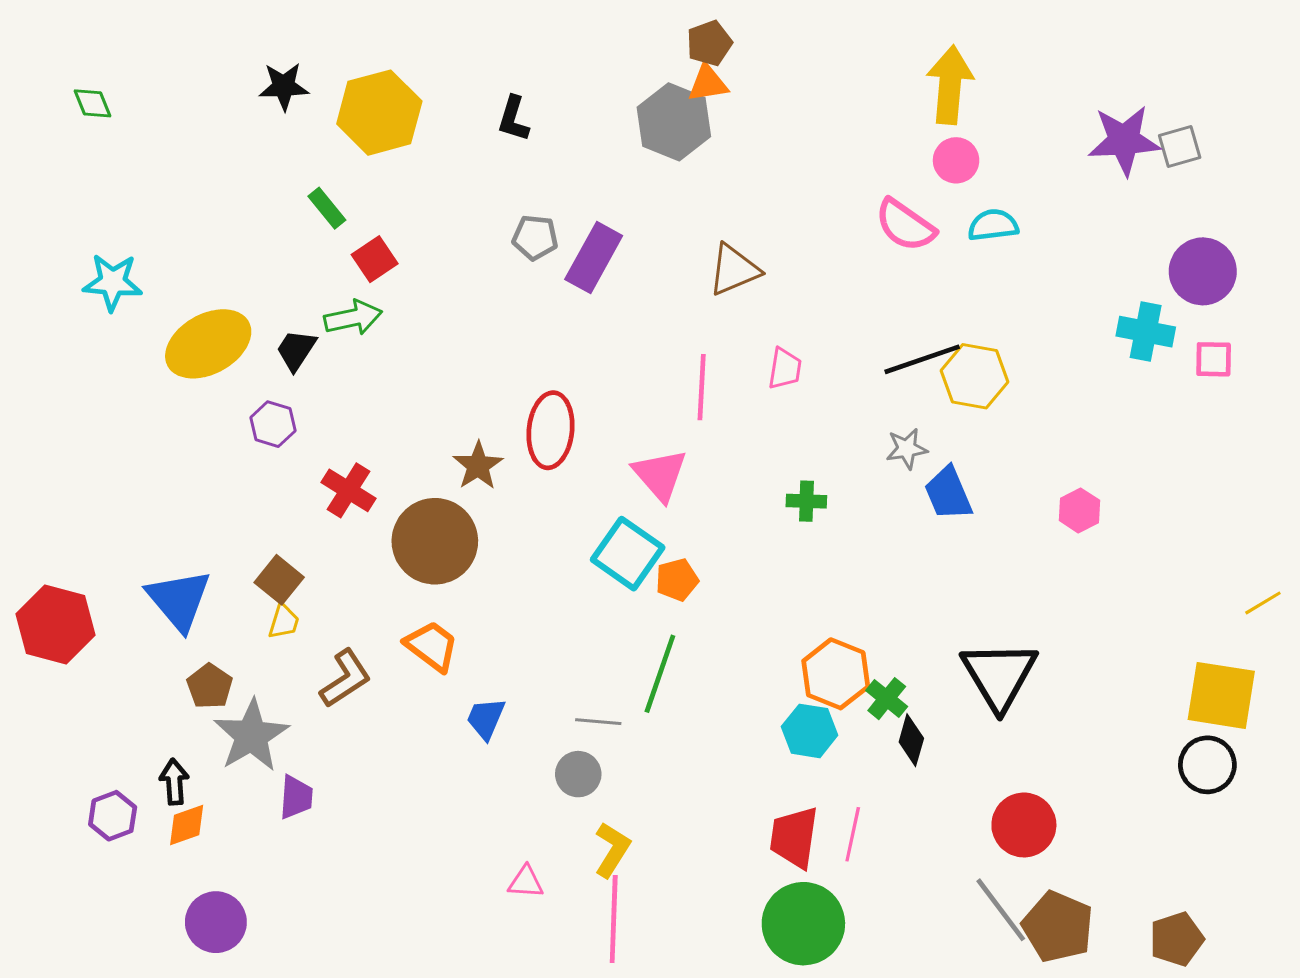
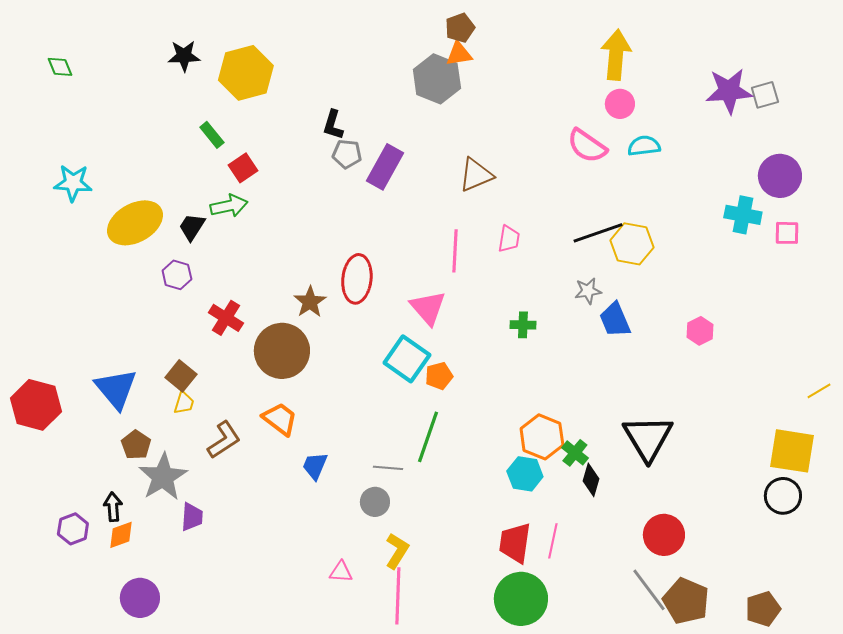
black L-shape: (513, 119) -> (333, 125), moved

